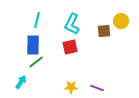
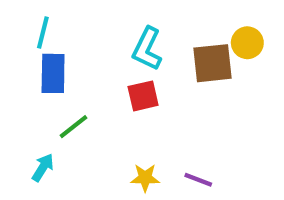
cyan line: (37, 20) -> (43, 33), moved
brown square: (104, 31) -> (213, 63), size x1.5
blue rectangle: (33, 45) -> (53, 73), moved

